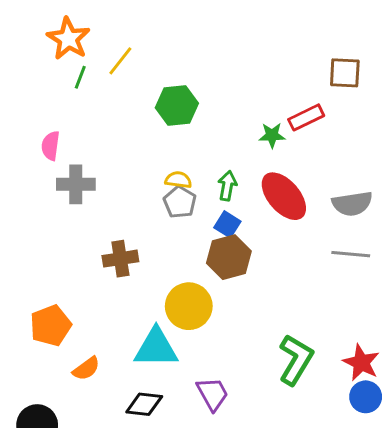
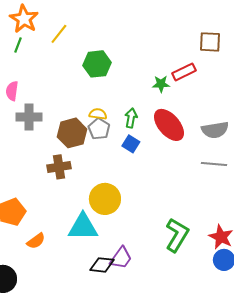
green line: (80, 77) -> (18, 45), moved
brown hexagon: (229, 257) -> (72, 133), moved
purple trapezoid: (213, 394) -> (121, 258), turned 65
black diamond: (144, 404) -> (102, 265), moved

